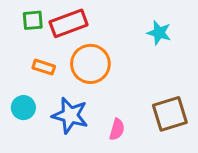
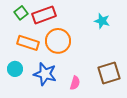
green square: (33, 20) -> (21, 13), turned -32
orange rectangle: (44, 67) -> (28, 43), size x1.5

